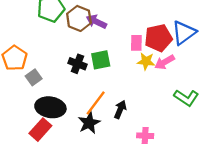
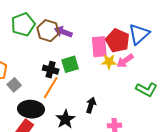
red pentagon: (158, 38) -> (118, 41), turned -30
pink rectangle: (136, 43) -> (99, 47), size x1.5
orange line: (96, 103) -> (51, 88), moved

